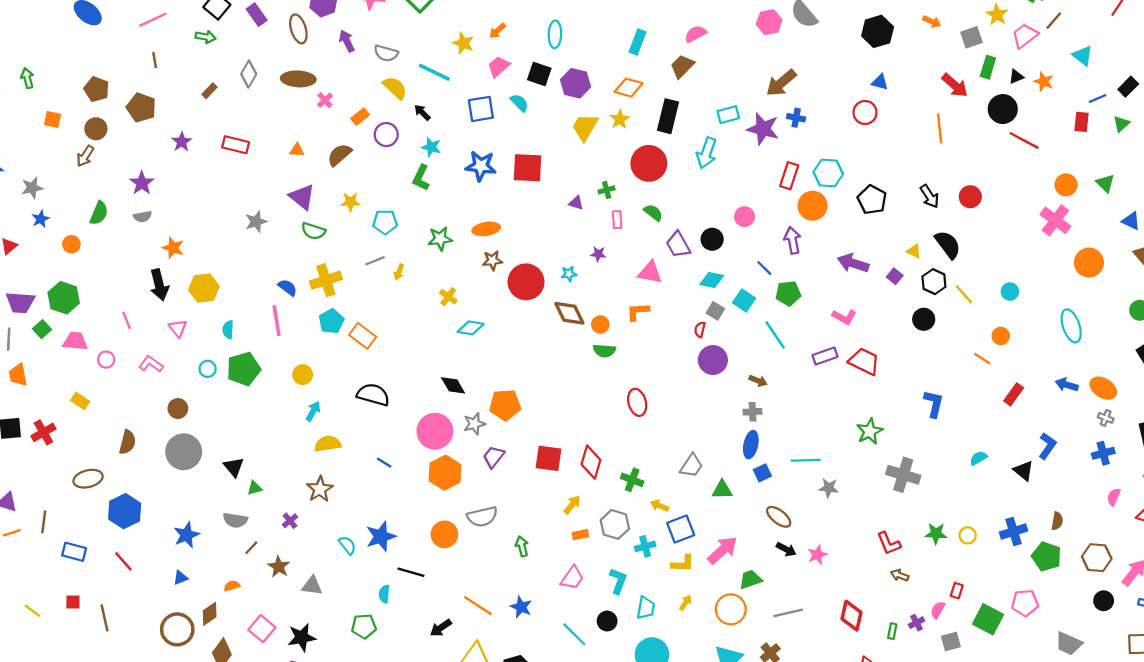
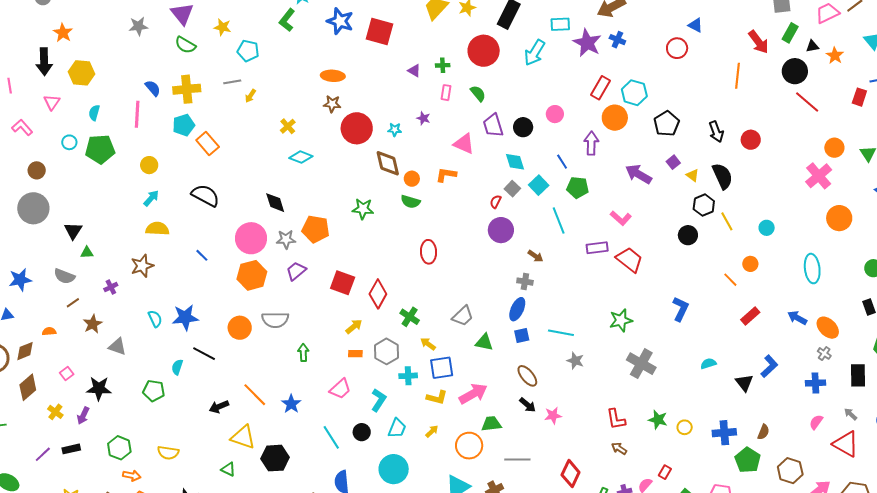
green star: (440, 239) -> (363, 209), moved
purple square: (895, 276) -> (673, 162), moved
cyan diamond: (712, 280) -> (515, 162), turned 50
pink square: (262, 629) -> (67, 374), size x0.6

